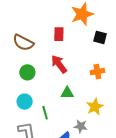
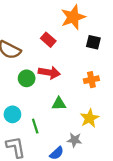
red rectangle: (59, 34) -> (48, 40), turned -48
red arrow: (59, 64) -> (49, 73), turned 138
green circle: (27, 72) -> (27, 78), moved

